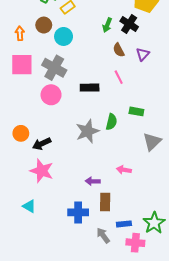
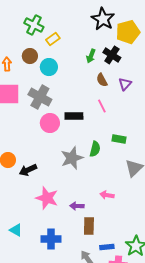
pink circle: (51, 95) -> (50, 123), moved
pink star: (42, 171) -> (47, 198), moved
blue cross: (78, 212) -> (51, 239), moved

